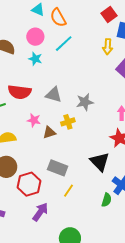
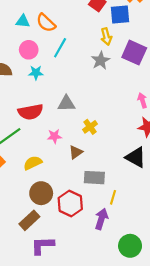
gray star: (85, 102) -> (101, 60), moved
brown triangle: (49, 132) -> (76, 152), moved
purple arrow: (40, 212) -> (101, 219), moved

